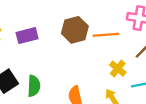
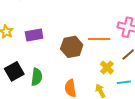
brown hexagon: (75, 30) -> (72, 47), moved

